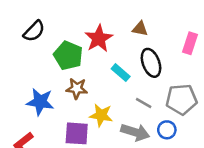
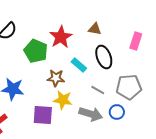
brown star: (77, 88) -> (56, 78), moved

